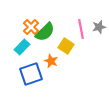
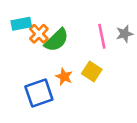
yellow square: (66, 46) -> (92, 72), moved
cyan rectangle: (22, 47) -> (21, 24), moved, turned 35

